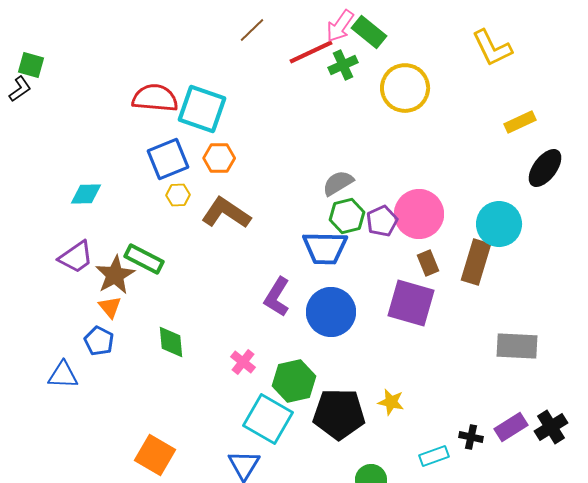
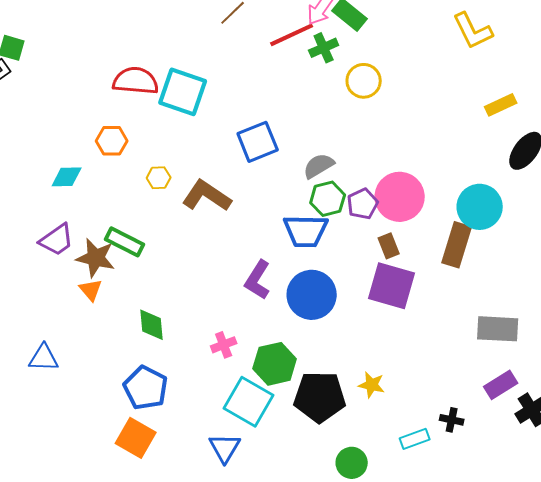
yellow circle: (405, 88) -> (364, 81), moved, size x0.7
orange hexagon: (219, 158) -> (112, 141), moved
blue square: (168, 159) -> (258, 142), moved
brown rectangle: (428, 263) -> (389, 246), moved
brown star: (115, 275) -> (96, 258), turned -30
blue pentagon: (99, 341) -> (146, 388), moved, size x1.5
pink cross: (243, 362) -> (224, 345), turned 30
purple rectangle: (511, 427) -> (501, 385), moved

